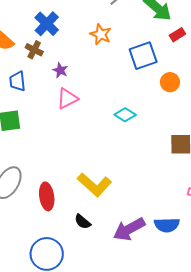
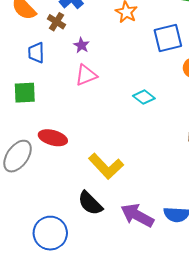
red ellipse: (47, 196) -> (53, 138), moved, turned -72
black semicircle: (83, 222) -> (90, 203), size x1.5
purple arrow: (129, 229) -> (137, 215), turned 52

